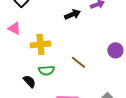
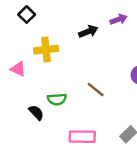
pink triangle: (14, 28) -> (18, 69), moved
yellow cross: (40, 44) -> (46, 50), moved

